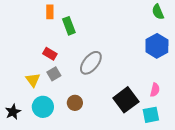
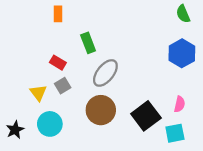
green rectangle: (69, 26) -> (88, 43), moved
brown circle: (75, 103) -> (101, 110), moved, size x1.6

